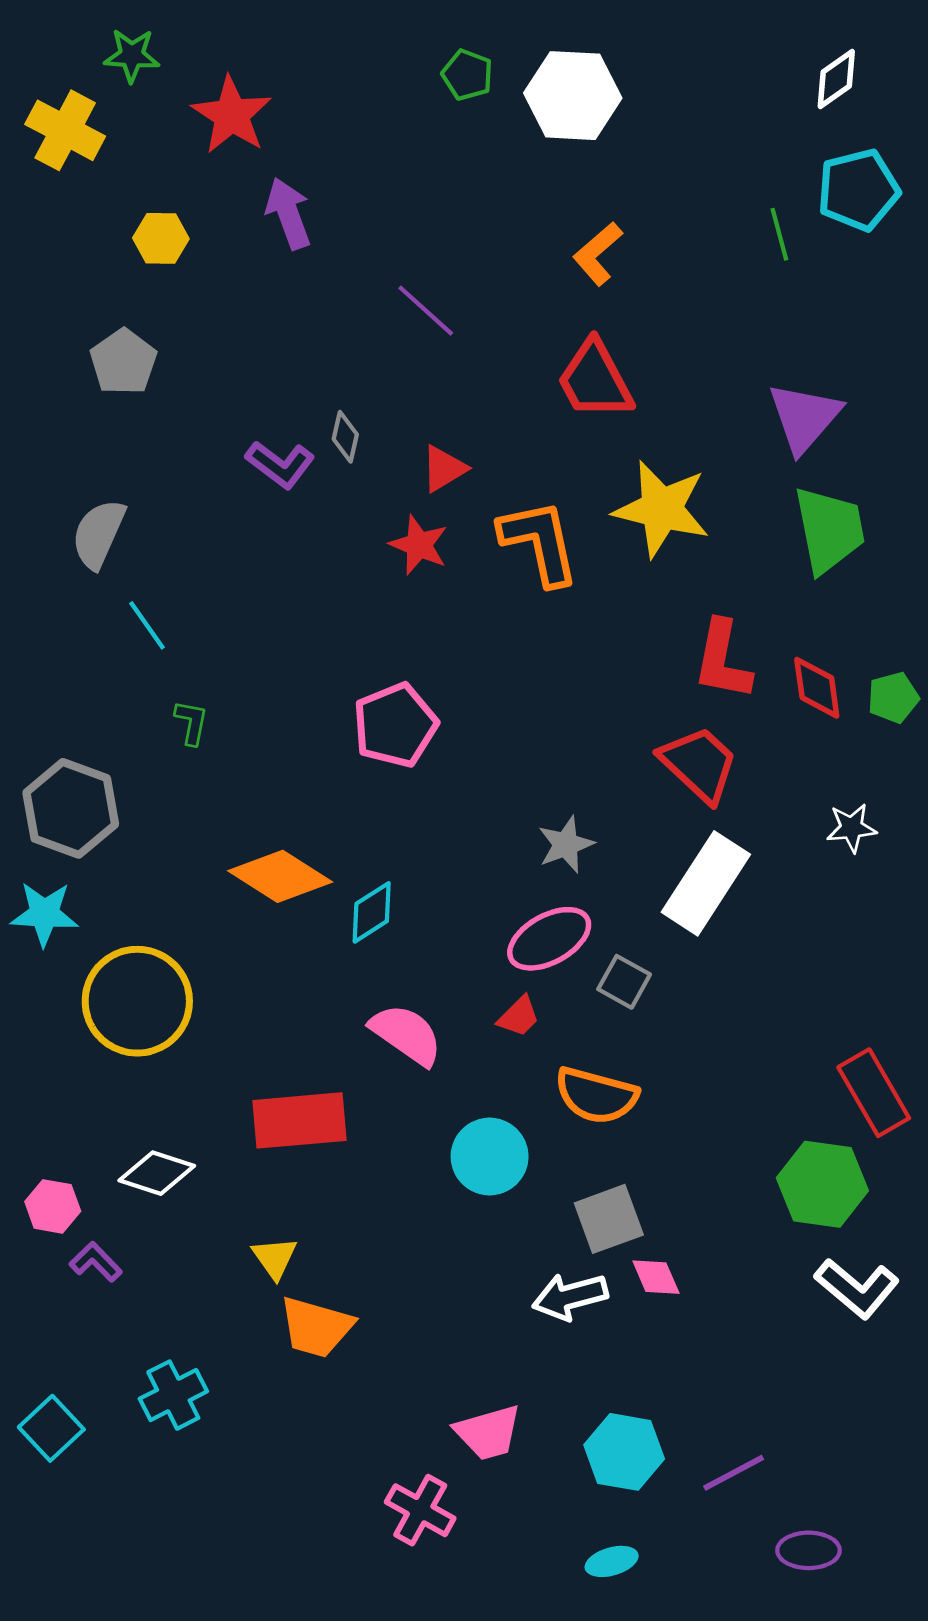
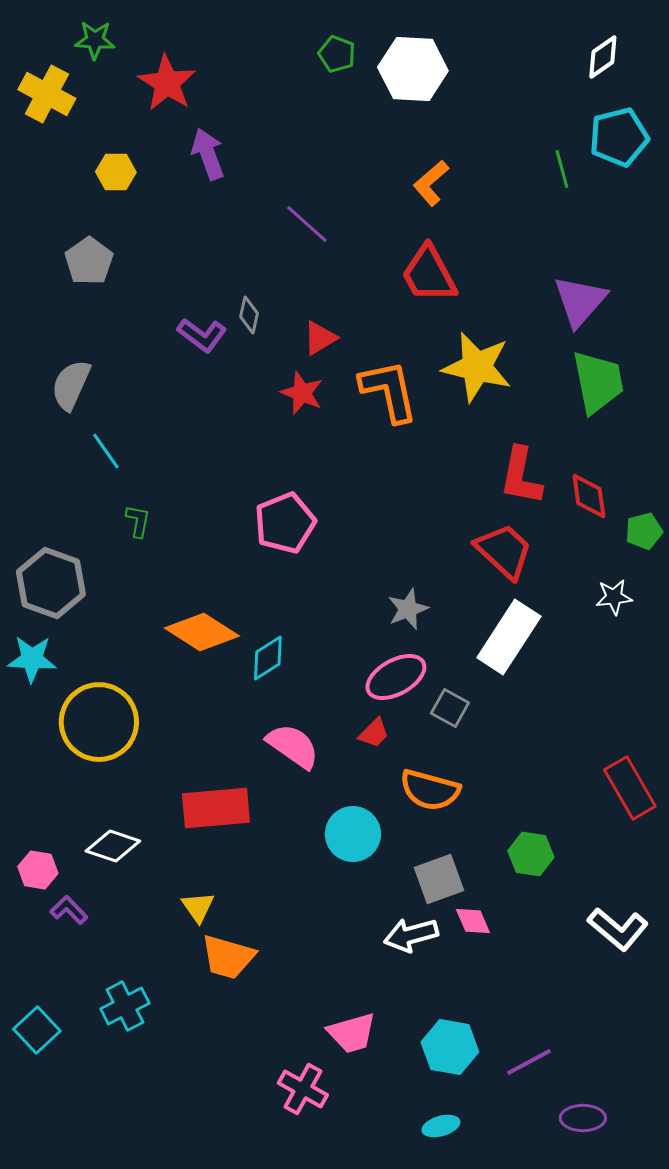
green pentagon: (893, 697) -> (644, 531), moved
green hexagon: (822, 1184) -> (531, 854), moved, size x0.7

